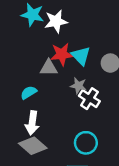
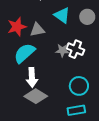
red star: (62, 54) -> (17, 27), moved
gray star: (78, 86) -> (62, 50), moved
cyan semicircle: (29, 93) -> (24, 53), size x1.6

